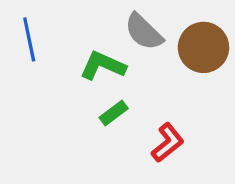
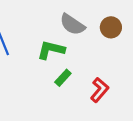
brown circle: (203, 47) -> (111, 27), size x0.7

